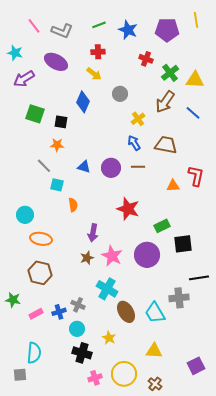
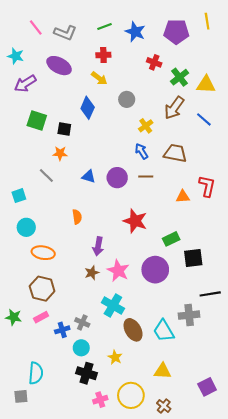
cyan square: (57, 185) -> (19, 196), moved, turned -32
pink rectangle: (36, 314) -> (41, 317), moved

